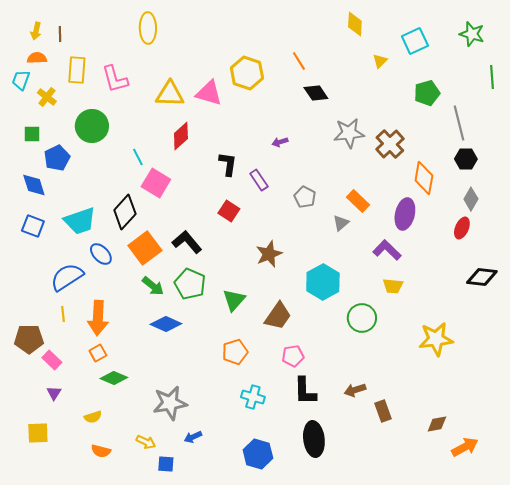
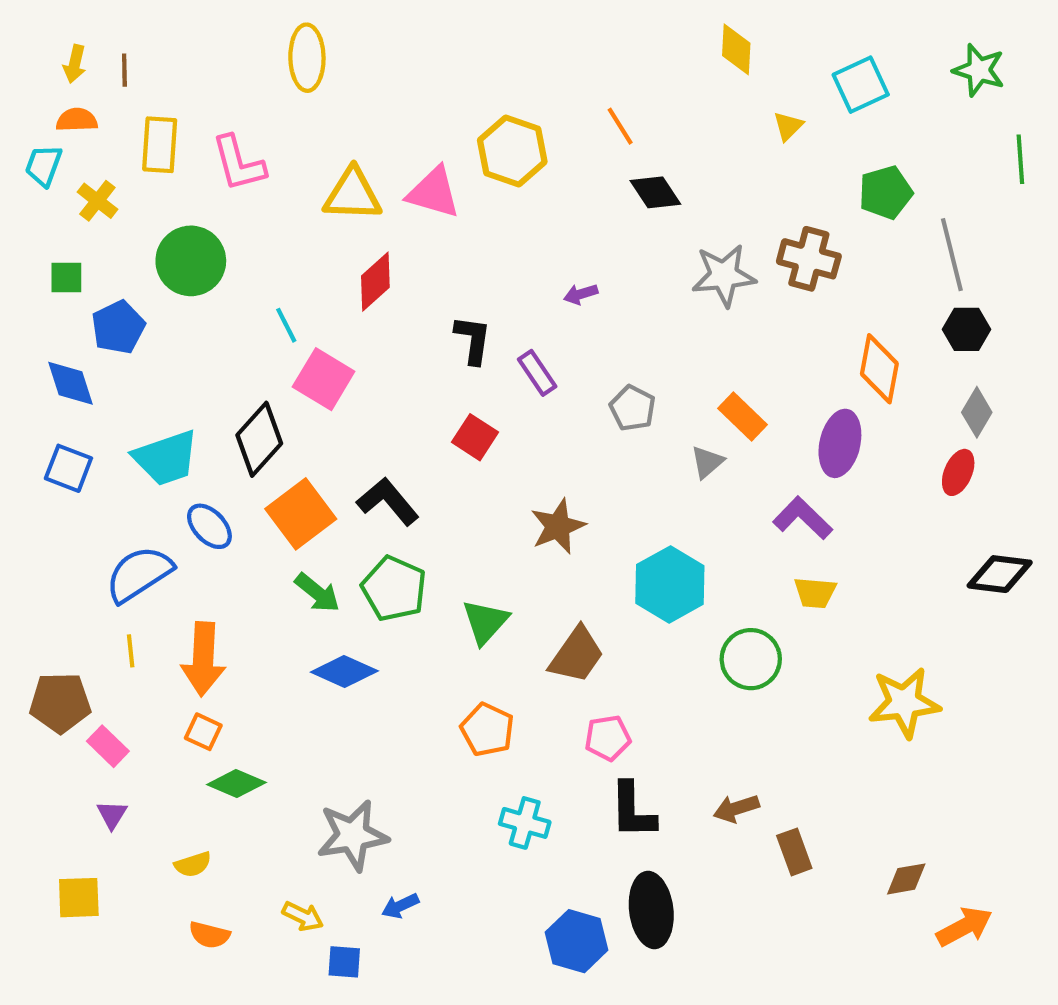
brown cross: (390, 144) -> (809, 259), moved, turned -32
orange pentagon: (235, 352) -> (487, 730), turned -30
orange square: (98, 353) -> (203, 732), turned -36
blue hexagon: (258, 454) -> (577, 941), moved

